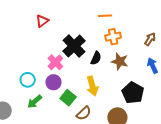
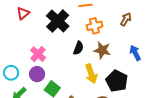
brown arrow: (150, 39) -> (126, 19), moved
black cross: (74, 46) -> (58, 21), moved
yellow arrow: (92, 86) -> (91, 74), moved

